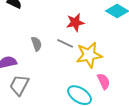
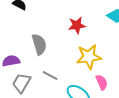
gray line: (65, 43) -> (50, 76), moved
gray semicircle: (36, 44) -> (39, 44), size x1.5

